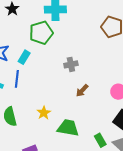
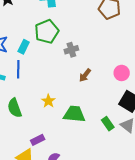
green pentagon: (41, 33) -> (47, 31), moved

